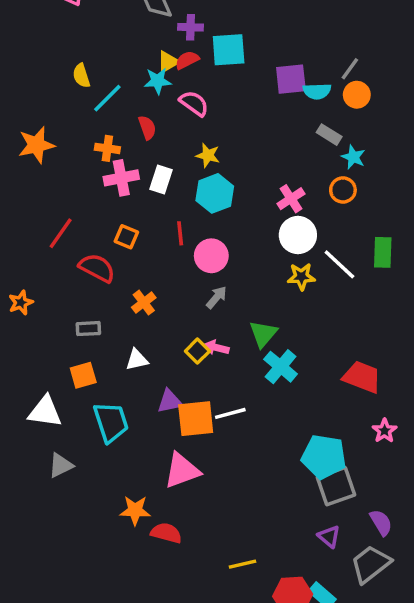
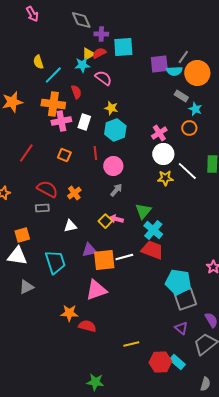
gray line: (350, 69) -> (183, 57), moved
orange circle: (357, 95) -> (197, 73), size x1.6
orange cross: (107, 148) -> (53, 104), size x1.6
red semicircle: (97, 268) -> (47, 189), moved
orange square: (83, 375) -> (22, 235), moved
red trapezoid: (362, 377) -> (152, 250), moved

